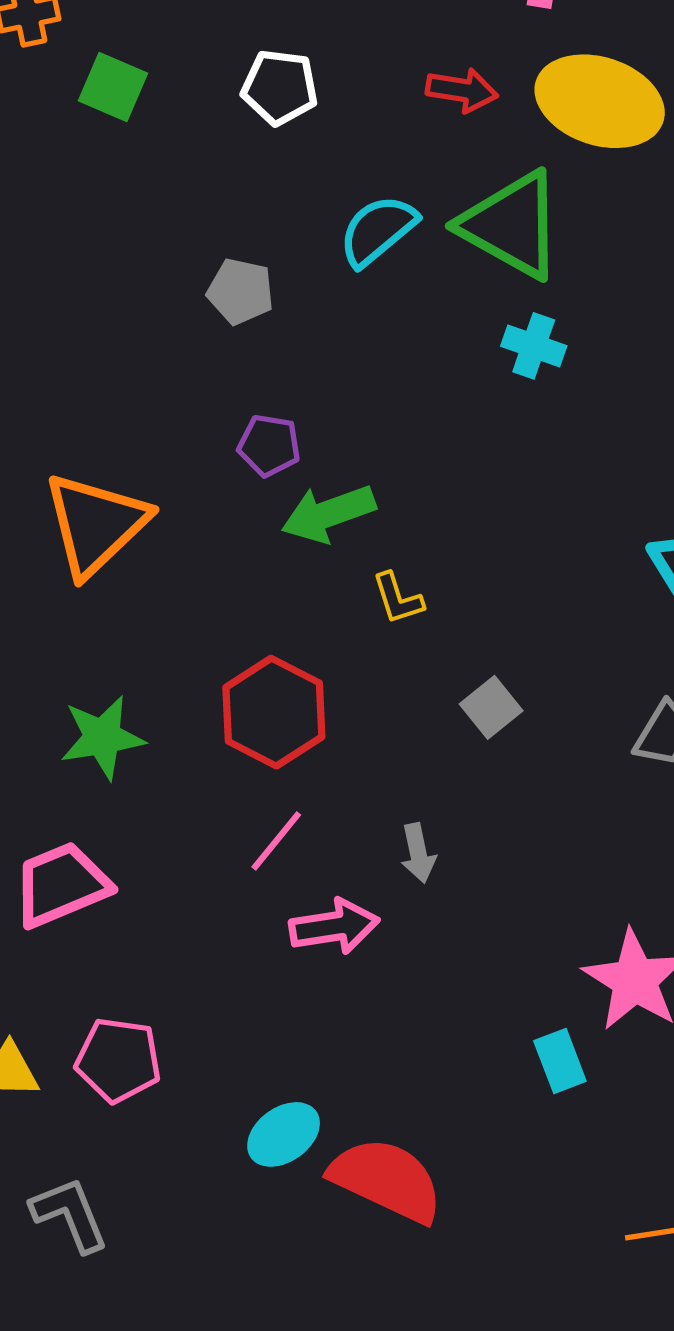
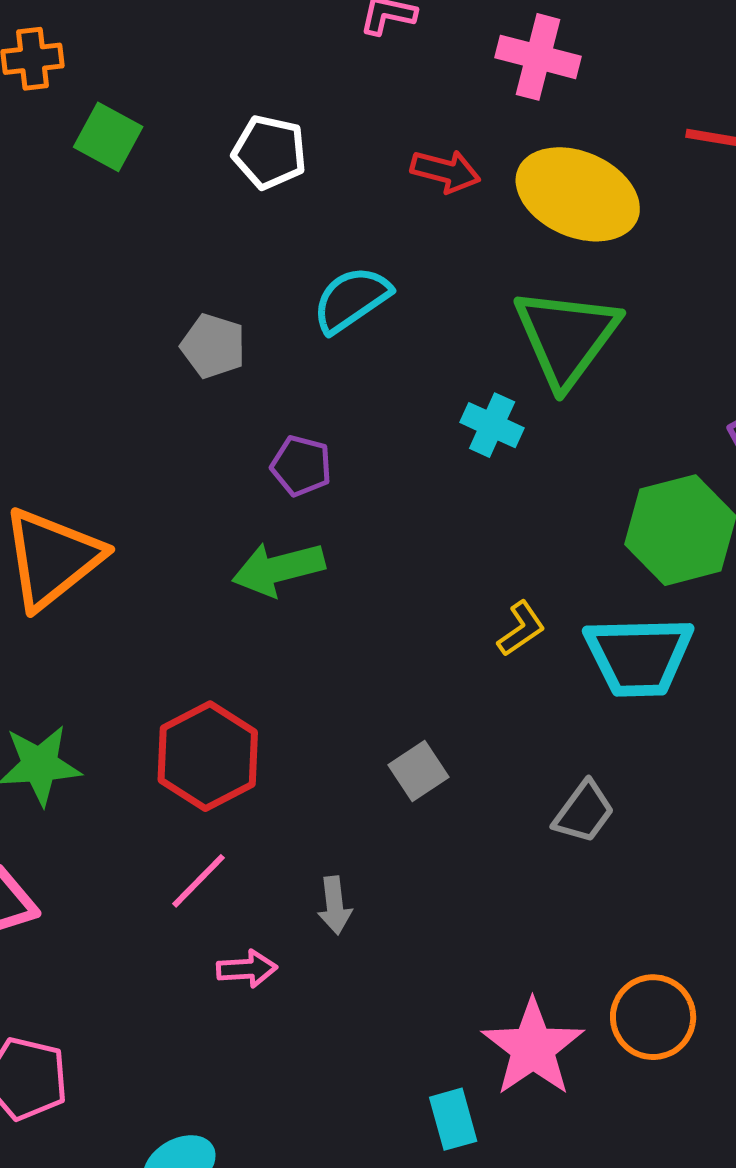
green triangle: (512, 225) -> (566, 337), moved, turned 32
purple pentagon: (269, 445) -> (301, 466), moved
yellow L-shape: (398, 598) -> (521, 629), moved, turned -112
pink arrow: (334, 927) -> (247, 969), size x0.7

